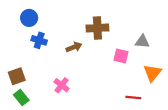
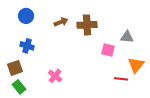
blue cross: (39, 40) -> (27, 46), moved
brown arrow: (74, 47) -> (61, 22), moved
red line: (133, 98) -> (121, 79), moved

